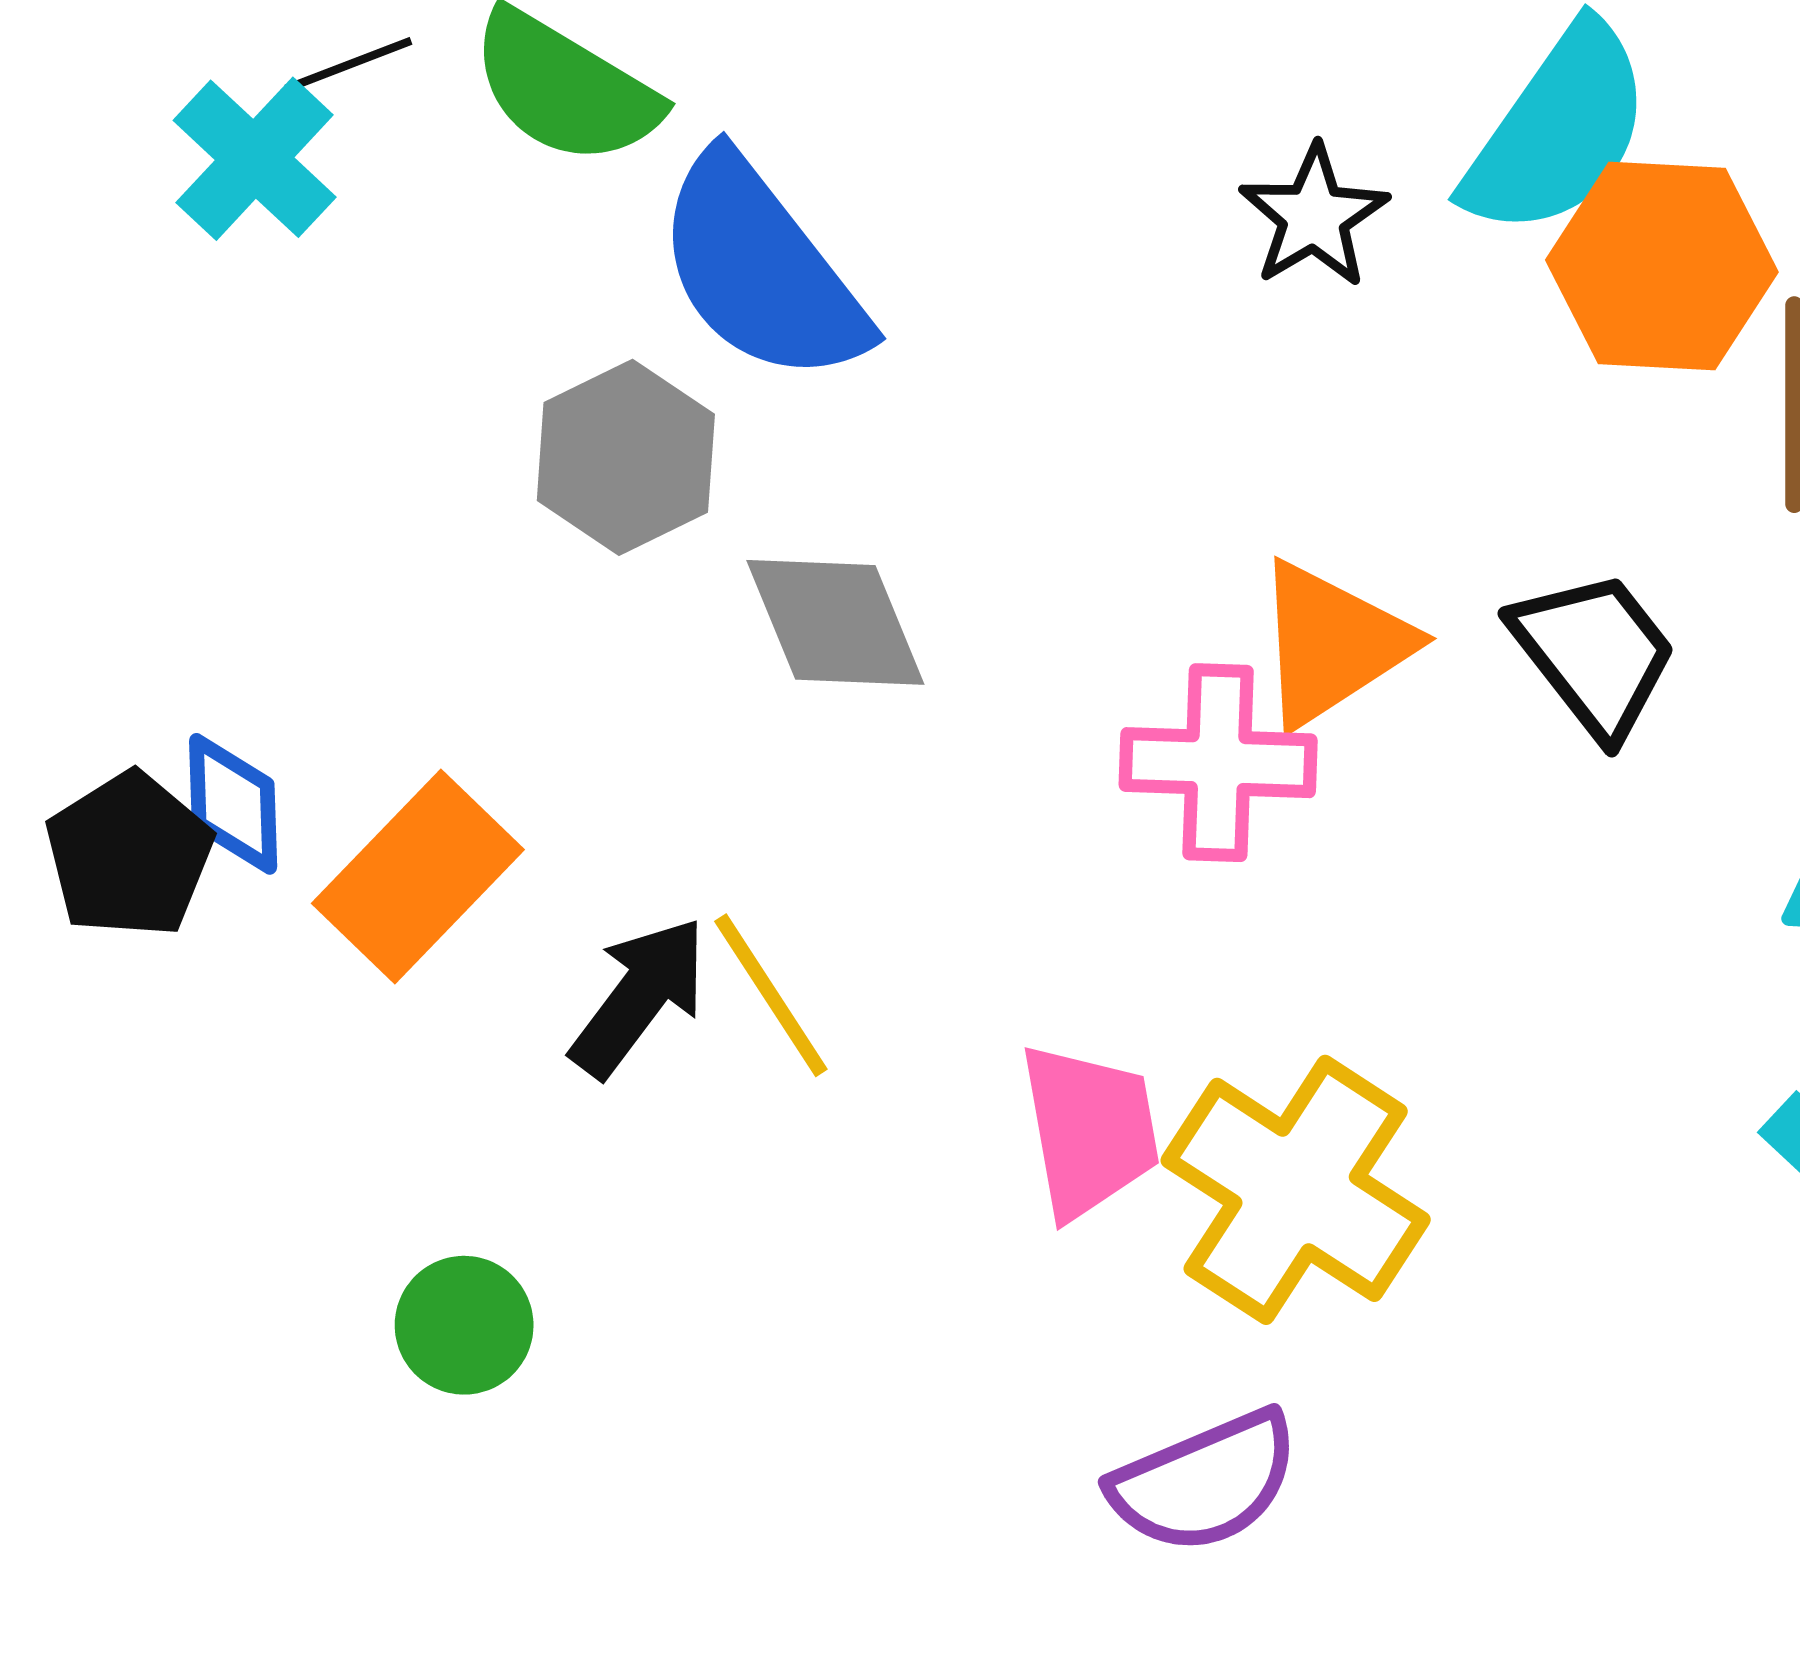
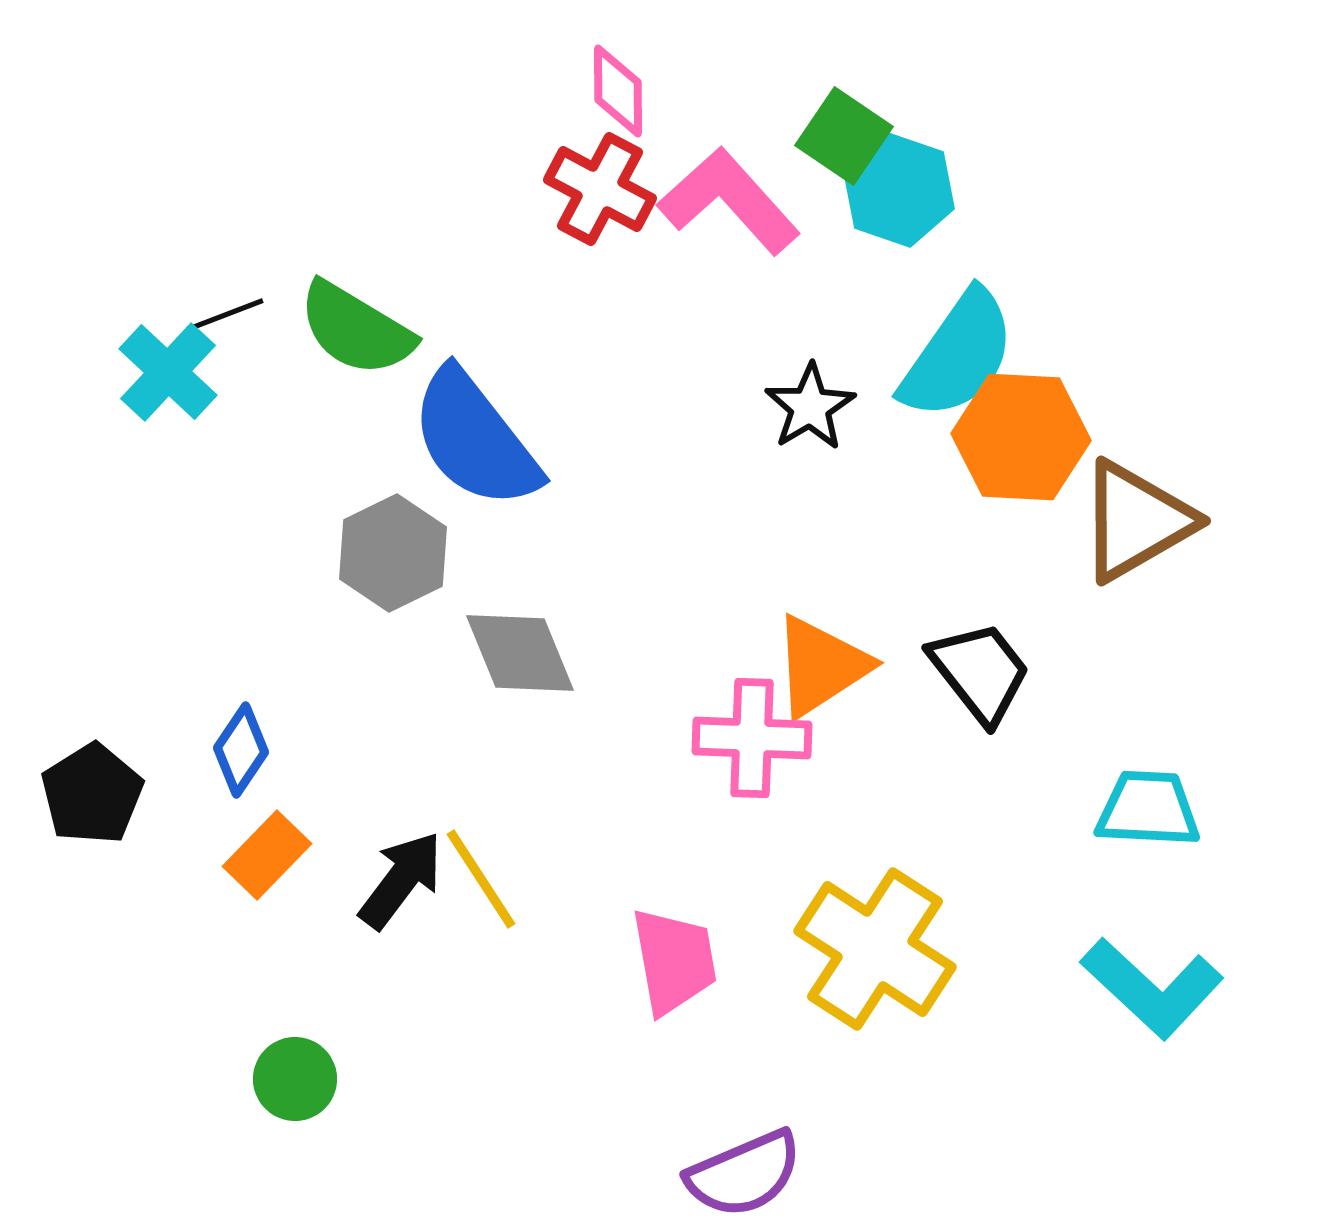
blue diamond: (233, 804) -> (241, 750), moved, turned 36
orange rectangle: (418, 876) -> (267, 855), moved, size x0.7
yellow cross: (1296, 1190) -> (875, 949), moved

